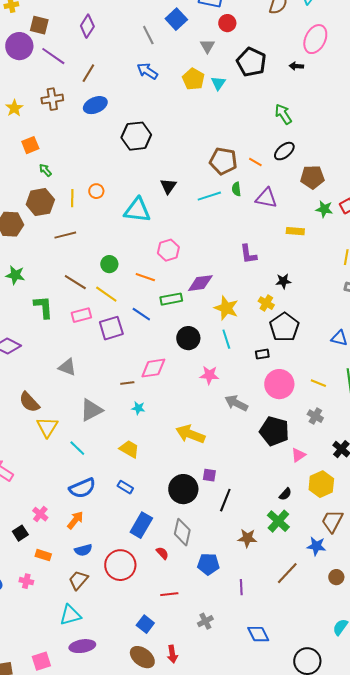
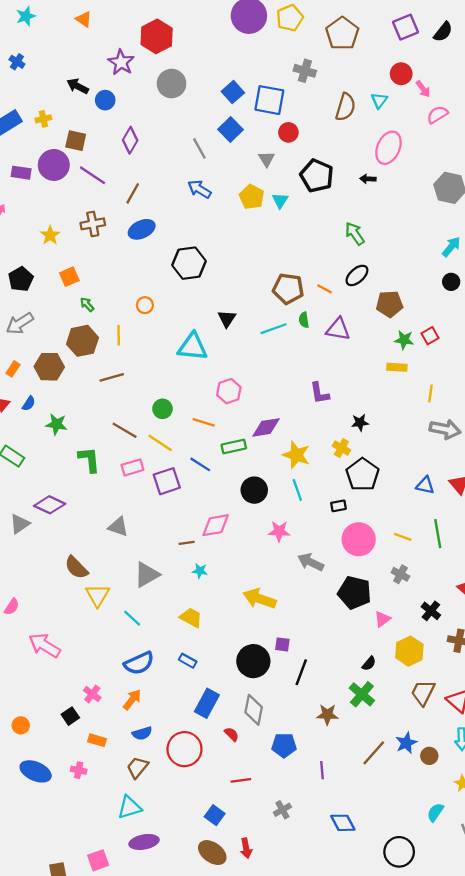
orange circle: (96, 191) -> (145, 305), moved
yellow rectangle: (295, 231) -> (397, 367), moved
blue star: (316, 546) -> (406, 743), moved, turned -30

